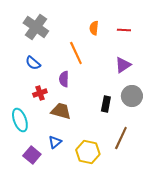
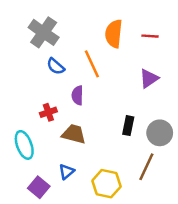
orange semicircle: (94, 28) -> (114, 34), size x1.6
blue semicircle: (33, 63) -> (56, 66), moved
gray circle: (132, 96) -> (160, 133), moved

